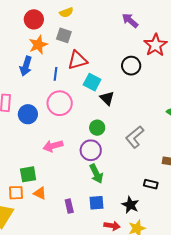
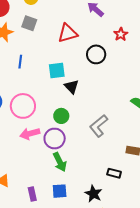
red star: (155, 45) -> (121, 34), size x0.6
red triangle: (77, 60) -> (68, 33), moved
cyan square: (92, 82) -> (57, 70), turned -36
pink circle: (60, 103) -> (23, 106), moved
pink arrow: (53, 146) -> (30, 134), moved

